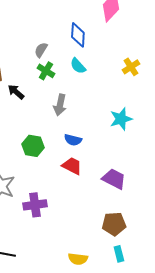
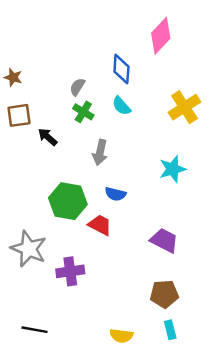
yellow cross: (131, 67) -> (184, 107), size x1.5
green hexagon: (33, 146) -> (68, 201), size x1.4
red trapezoid: (72, 166) -> (100, 225), moved

